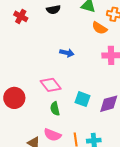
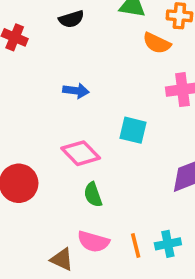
blue arrow: (67, 53) -> (76, 91), moved
cyan square: (82, 99) -> (133, 130), moved

